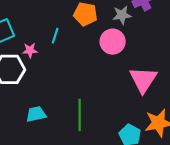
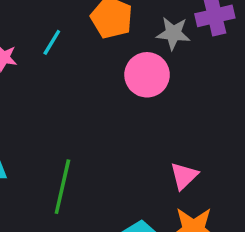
pink triangle: (143, 80) -> (184, 176), moved, size x0.6

